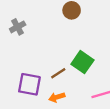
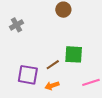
green square: (82, 62) -> (74, 54), turned -30

